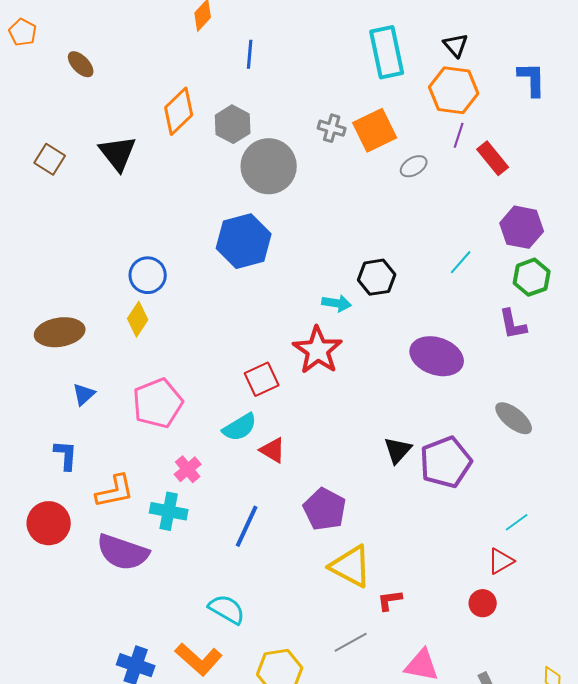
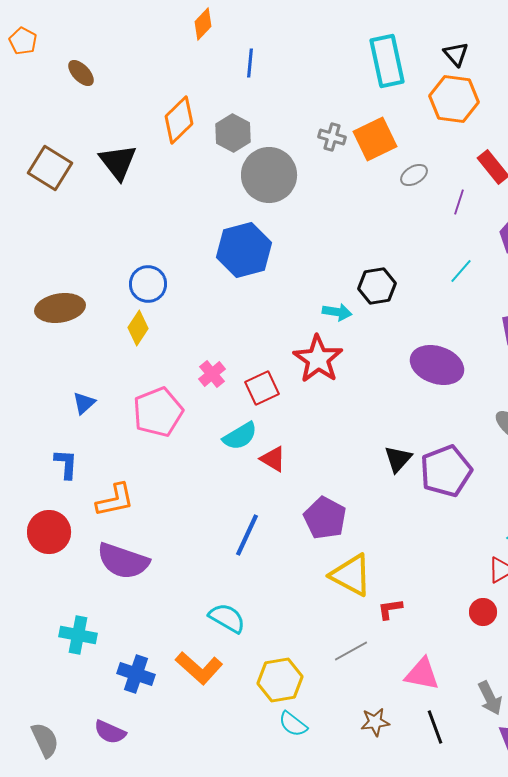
purple line: (459, 135) -> (459, 202), moved
brown square: (50, 159) -> (50, 168), size x1.4
brown ellipse: (60, 332) -> (60, 308), moved
pink cross: (188, 469) -> (212, 374), moved
cyan cross: (169, 511) -> (78, 635), moved

